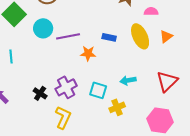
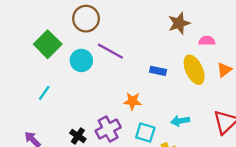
purple line: (68, 36) -> (110, 51), moved, turned 40
orange star: (88, 53) -> (132, 101), moved
cyan line: (11, 56) -> (44, 93), turned 40

